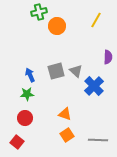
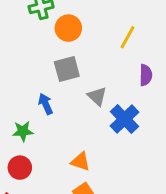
yellow line: (96, 20) -> (127, 37), moved
gray square: (56, 71) -> (67, 69), moved
blue arrow: (30, 75) -> (46, 104), moved

